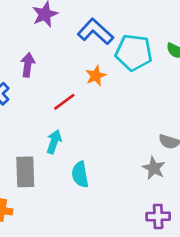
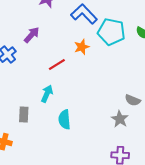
purple arrow: (28, 65) -> (32, 35), turned 30
gray rectangle: (25, 172) -> (24, 114), size x0.7

